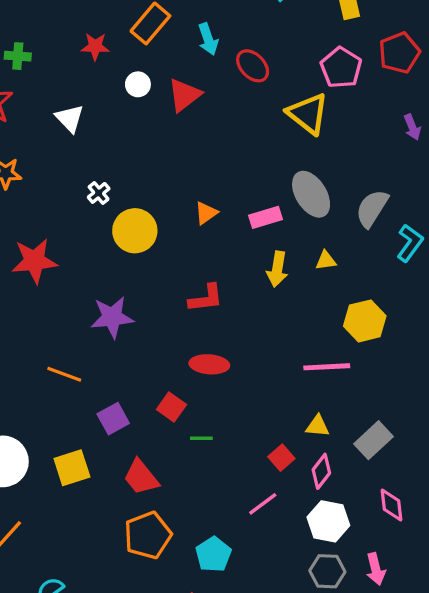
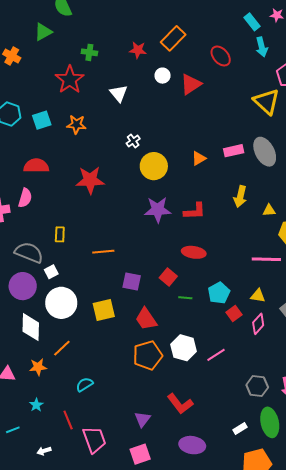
cyan arrow: (208, 39) -> (262, 47), moved
red ellipse: (253, 66) -> (221, 56), moved
pink rectangle: (266, 217) -> (234, 151), moved
yellow triangle: (326, 261) -> (269, 210), moved
purple star: (112, 317) -> (158, 210), moved
orange line: (64, 374) -> (103, 252), turned -30
purple square: (113, 419) -> (132, 282), turned 36
pink line: (263, 504) -> (216, 355), moved
white hexagon: (328, 521) -> (184, 348), moved
cyan pentagon: (213, 554) -> (219, 293), moved

